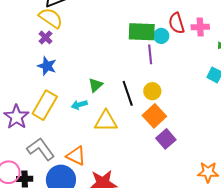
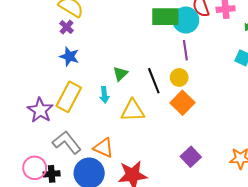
cyan circle: (161, 36) -> (186, 20), size x1.6
purple line: (150, 54) -> (185, 50), moved
cyan arrow: (79, 105) -> (104, 95), turned -77
purple square: (166, 139) -> (191, 157), moved

